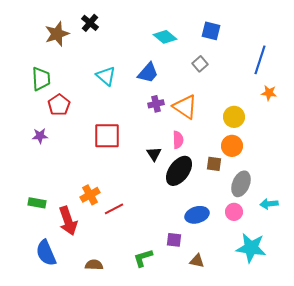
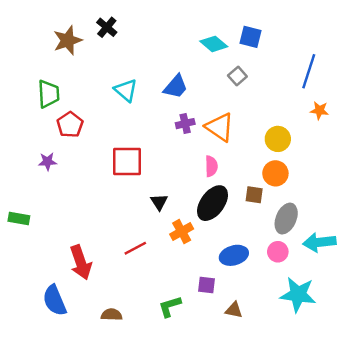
cyan diamond: (165, 37) -> (214, 44), moved
black triangle: (154, 154) -> (159, 202), moved
orange cross: (90, 195) -> (182, 232), moved
green rectangle: (37, 203) -> (19, 219), moved
cyan arrow: (269, 204) -> (319, 242), size x1.5

